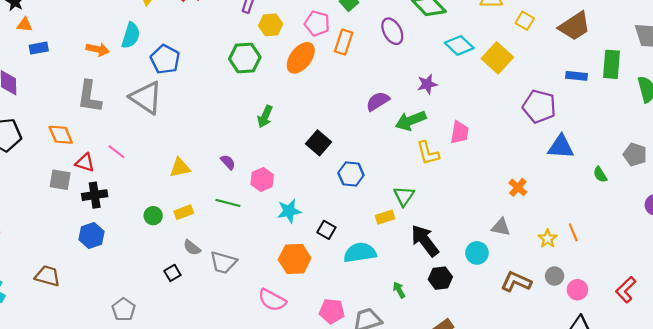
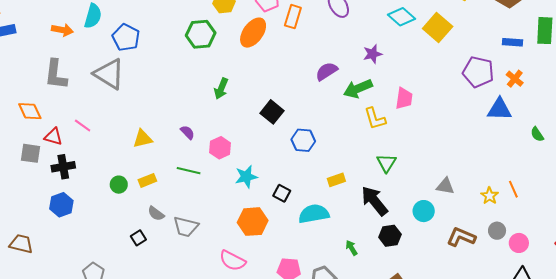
orange cross: (518, 187) -> (515, 79), moved
green triangle: (404, 196) -> (386, 163), moved

